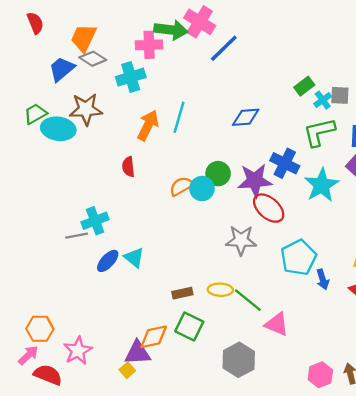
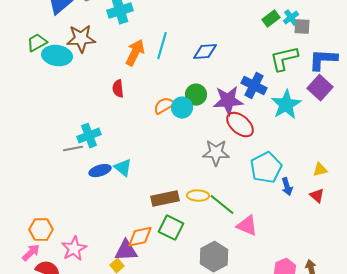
cyan cross: (323, 100) -> (291, 18), moved
blue diamond: (246, 117) -> (205, 52), moved
blue ellipse: (108, 261) -> (100, 171), turned 30
brown rectangle: (182, 293) -> (165, 199), size x1.5

